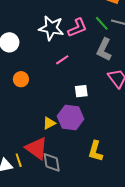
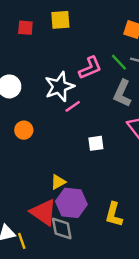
white star: (51, 28) -> (59, 87), moved, turned -30
purple hexagon: (71, 117) -> (71, 203), moved
yellow line: (19, 160) -> (22, 241), moved

